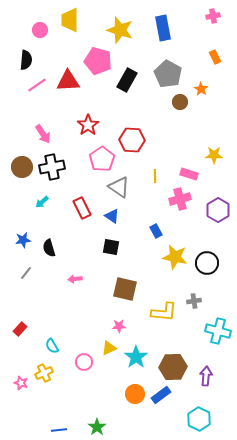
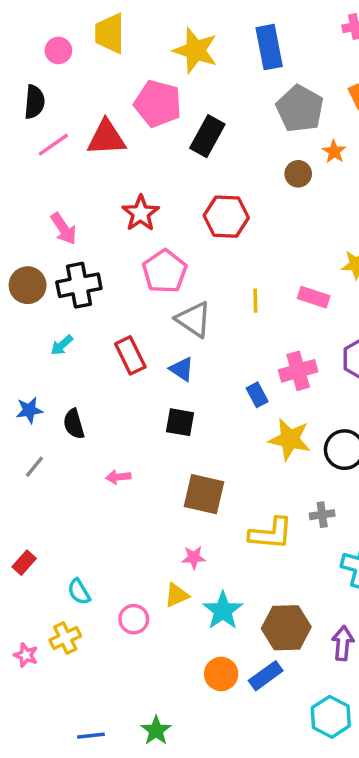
gray pentagon: (168, 74) -> (300, 109), moved
red hexagon: (132, 140) -> (226, 217), moved
pink cross: (180, 199) -> (298, 371), moved

